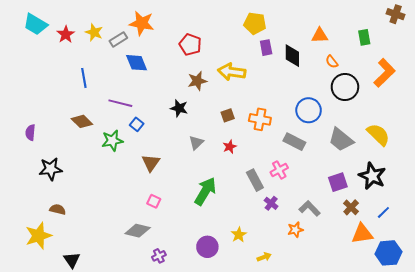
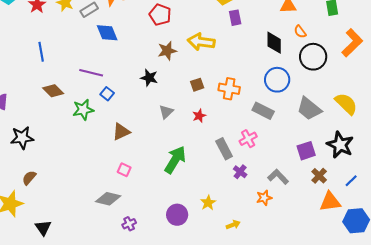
black diamond: (292, 56) -> (274, 43), moved
blue line: (84, 78) -> (41, 52), moved
brown triangle: (151, 163) -> (121, 132), turned 30
brown semicircle: (58, 209) -> (29, 178), turned -63

